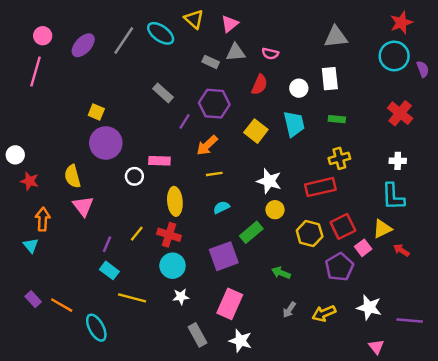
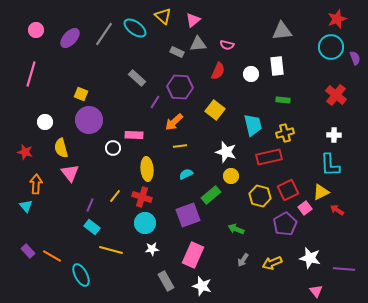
pink line: (36, 71) -> (31, 74), moved
cyan trapezoid: (294, 124) -> (253, 125), moved
white circle: (15, 155) -> (45, 122), moved

